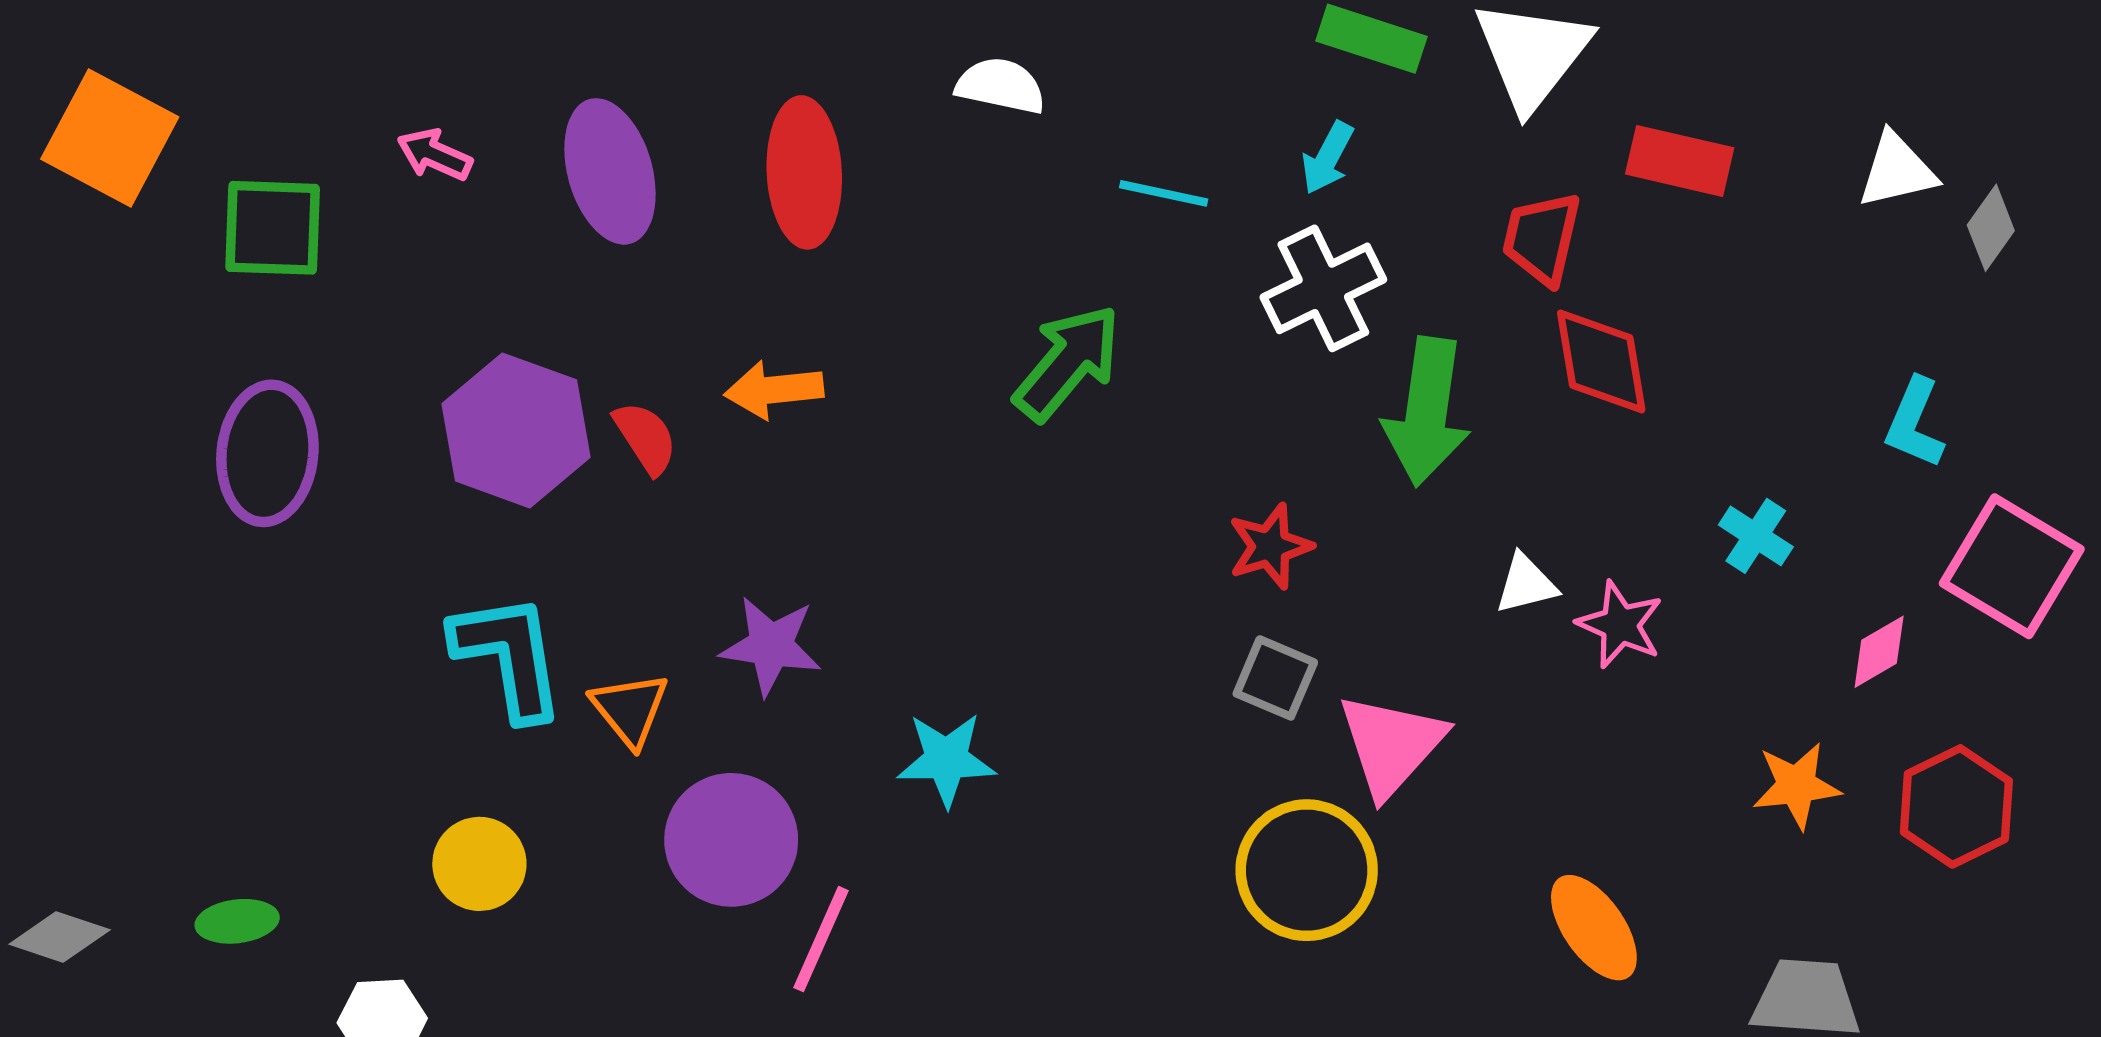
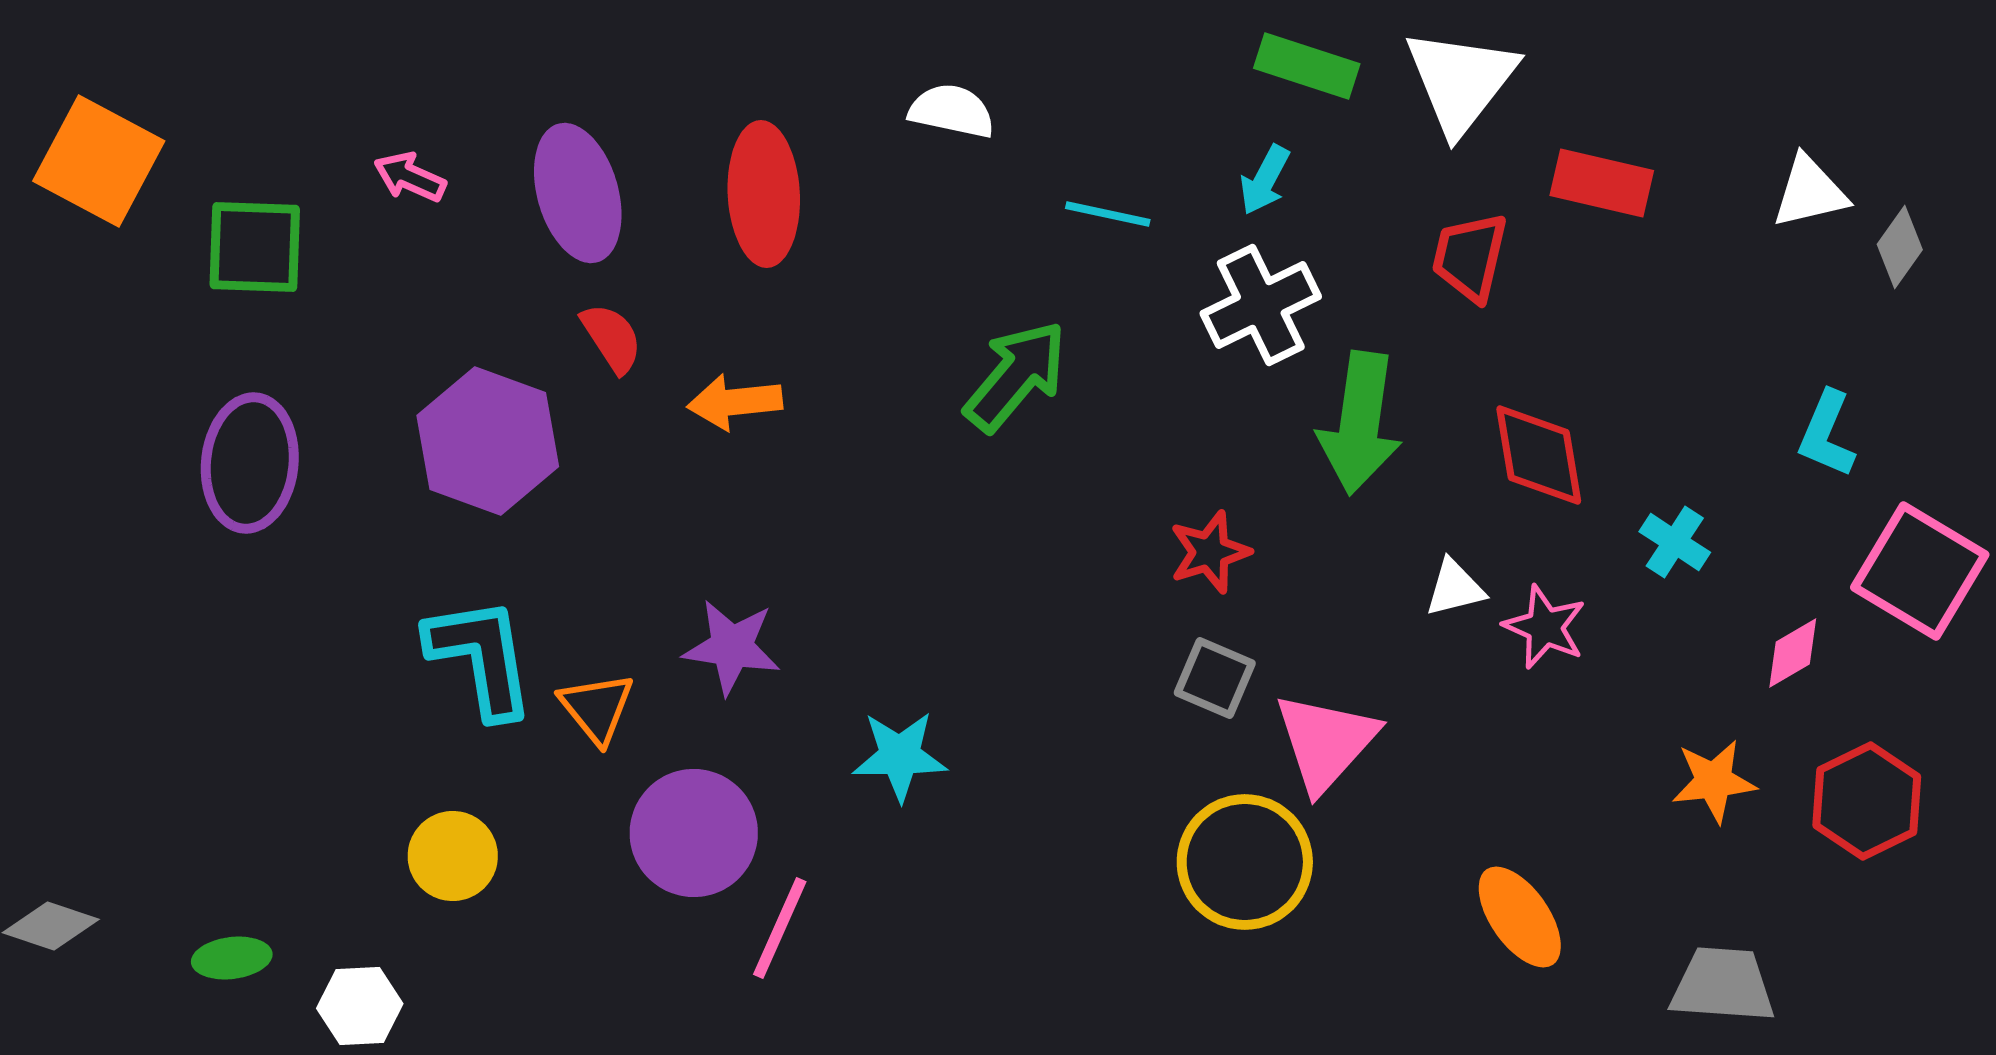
red diamond: (1601, 361) -> (1539, 455), moved
red semicircle: (646, 438) -> (612, 338), moved
green ellipse: (237, 921) -> (232, 958), moved

